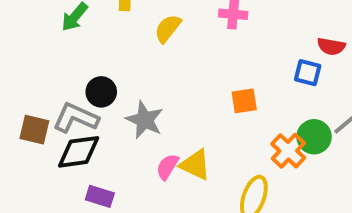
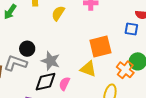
orange square: (244, 101) -> (100, 46), size x1.6
black diamond: (79, 152) -> (46, 82), moved
yellow triangle: (195, 165) -> (88, 69), moved

